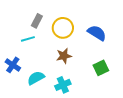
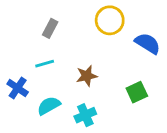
yellow circle: (63, 28) -> (110, 20), moved
blue semicircle: (97, 33) -> (148, 43), moved
cyan line: (28, 39) -> (45, 64), moved

